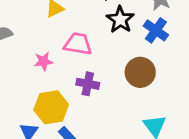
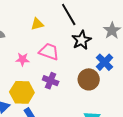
blue cross: (156, 30) -> (104, 62), moved

